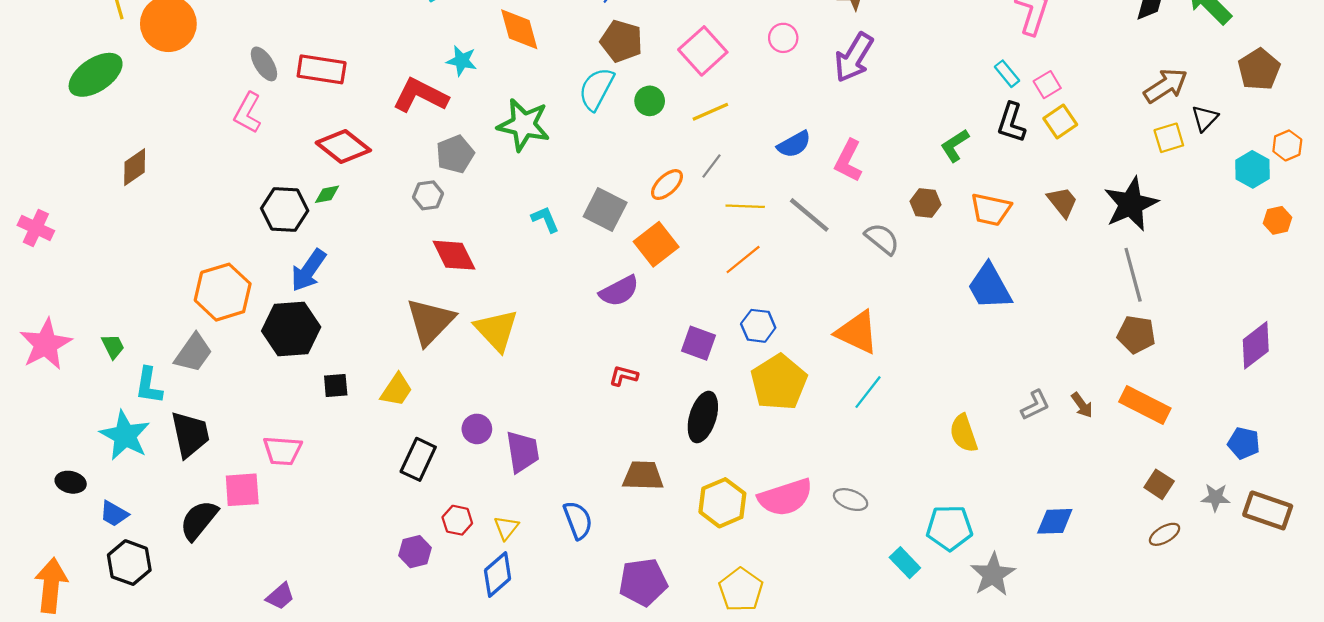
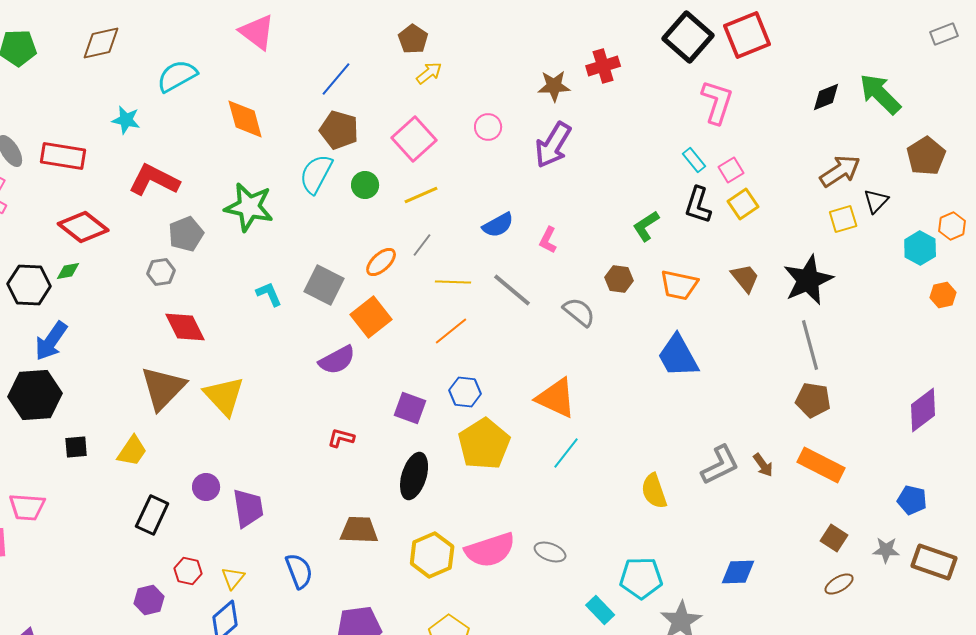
cyan star: (462, 61) -> (126, 120), moved
pink L-shape: (848, 161) -> (548, 240), size x0.7
gray L-shape: (1035, 405) -> (720, 465), size x1.4

